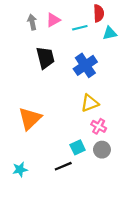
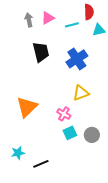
pink cross: (99, 126) -> (64, 114), moved
black line: (63, 166) -> (41, 164), moved

